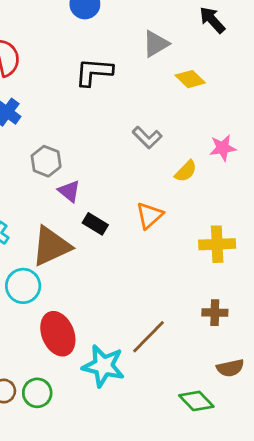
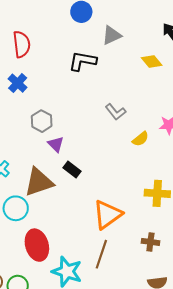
gray triangle: (156, 44) -> (112, 35), moved
yellow diamond: (190, 79) -> (152, 62), moved
orange triangle: (149, 215) -> (108, 215), moved, size x1.5
brown line: (149, 337) -> (101, 254), turned -32

